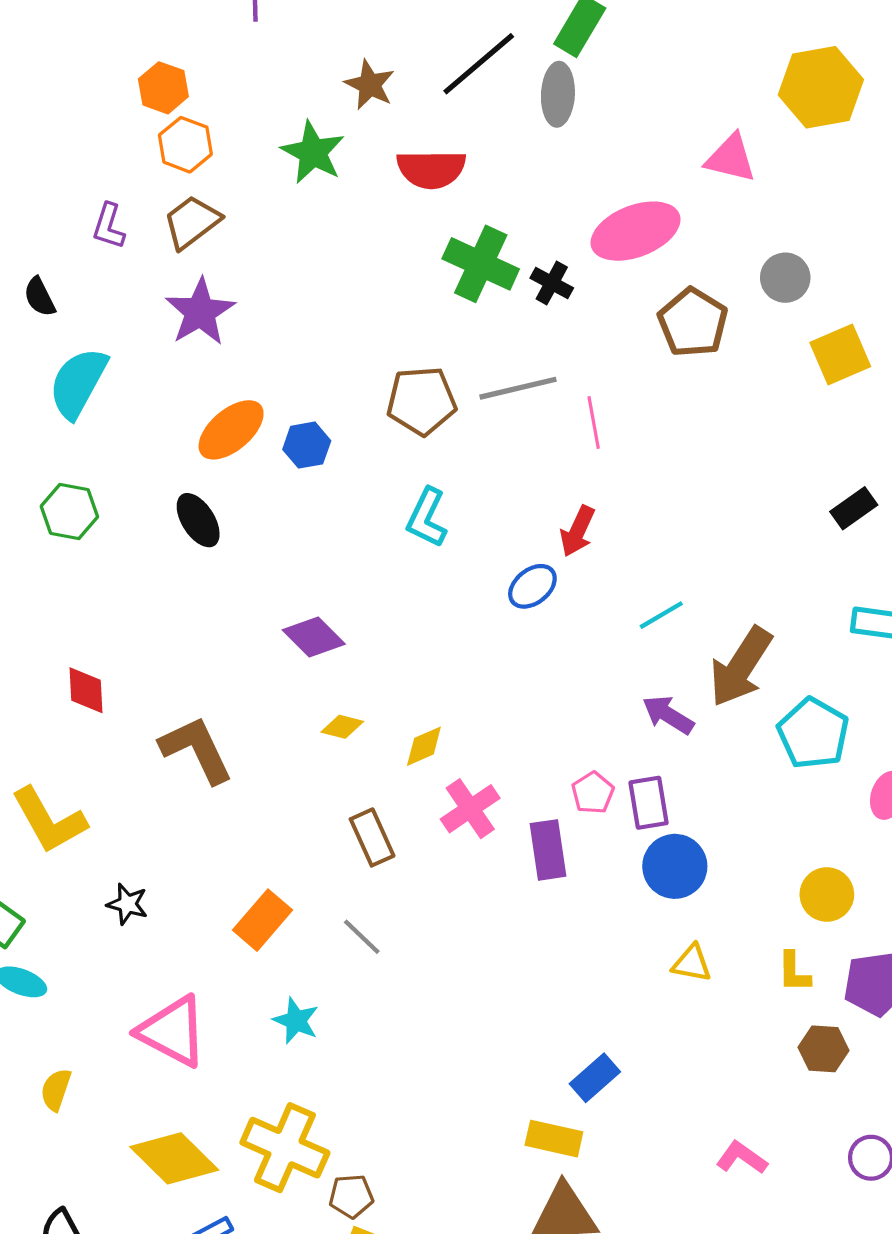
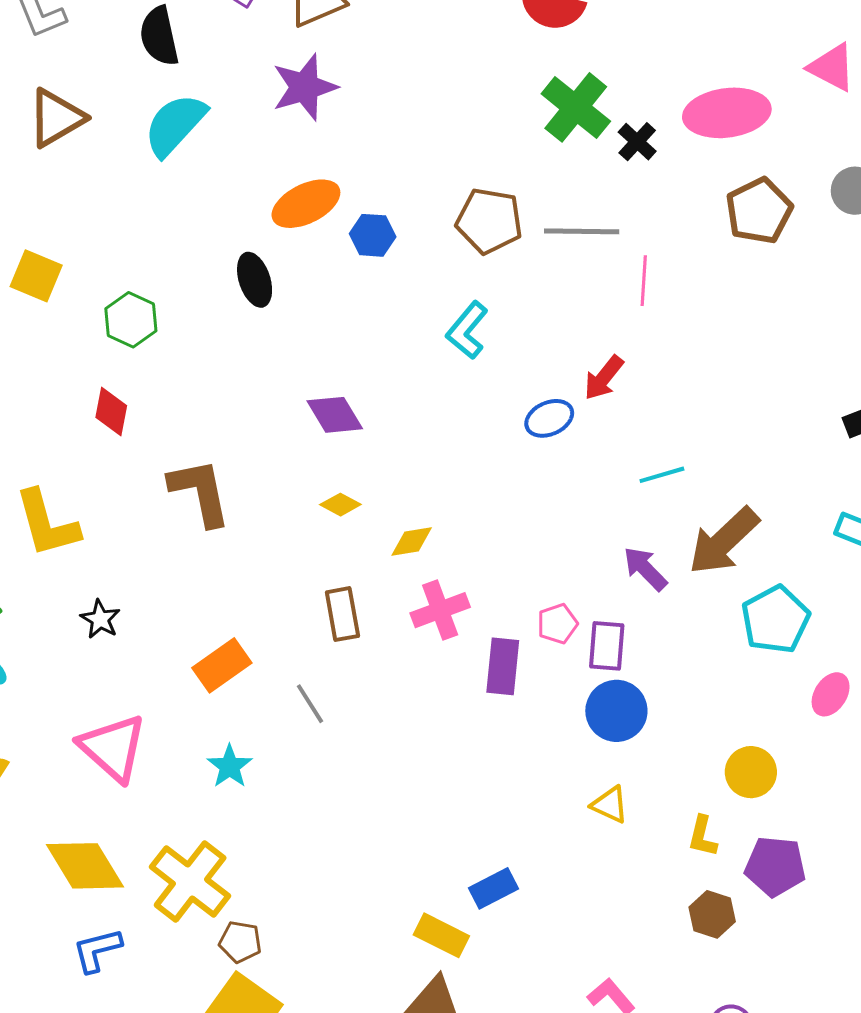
black semicircle: (40, 297) -> (159, 36), size x1.5
green hexagon: (69, 512) -> (131, 320), moved

